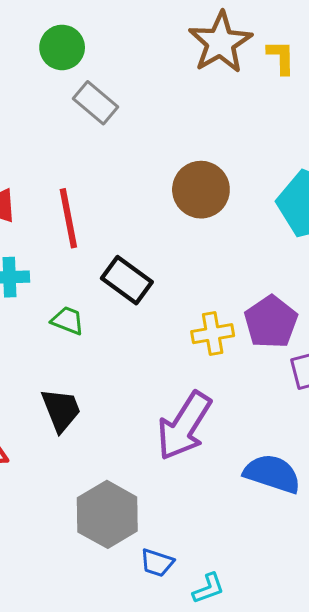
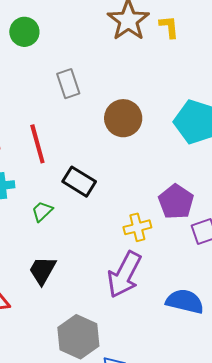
gray rectangle: (96, 103) -> (68, 84), moved, turned 36
green trapezoid: (68, 321) -> (42, 211), turned -60
yellow cross: (213, 334) -> (137, 227), moved
black trapezoid: (61, 410) -> (42, 270), turned -124

